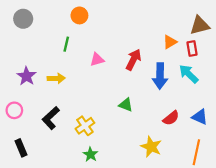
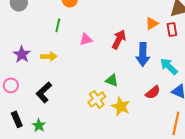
cyan arrow: (189, 74) -> (169, 66), moved
yellow cross: (85, 126) -> (97, 99), moved
yellow star: (151, 147) -> (121, 106), moved
green star: (90, 154) -> (39, 125), moved

